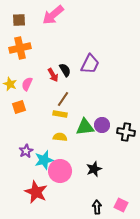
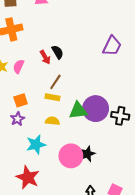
purple trapezoid: (90, 64) -> (112, 46), moved
orange square: (19, 107) -> (21, 100), moved
purple circle: (102, 125) -> (96, 109), size x1.6
purple star: (26, 151) -> (17, 119), moved
pink circle: (60, 171) -> (71, 156), moved

